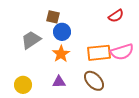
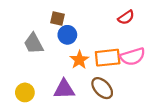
gray trapezoid: (31, 40) -> (34, 44), turned -85
orange star: (61, 54) -> (79, 60), moved
purple triangle: (59, 82) -> (64, 89), size x1.5

